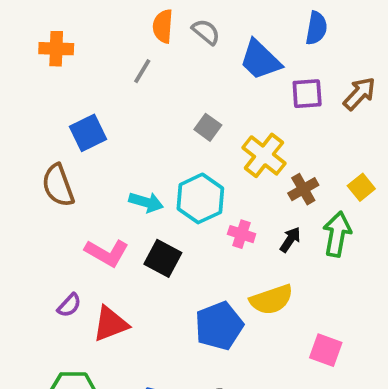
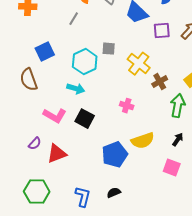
gray square: (208, 127) -> (109, 49), turned -32
cyan hexagon: (200, 198) -> (85, 62), moved
black arrow: (290, 240) -> (178, 140), moved

